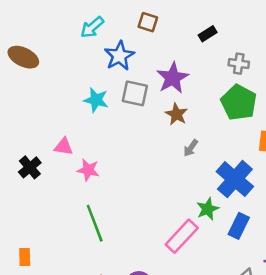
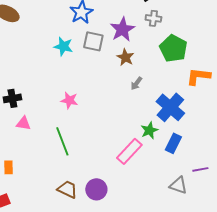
gray cross: (239, 64) -> (153, 18), moved
pink triangle: (64, 147) -> (23, 123), moved
black cross: (30, 167) -> (12, 98), turned 30
pink star: (88, 170) -> (69, 100), moved

